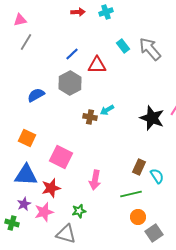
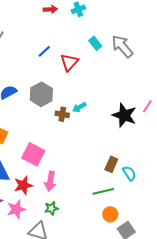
red triangle: (97, 65) -> (69, 62), turned -48
gray hexagon: (70, 83) -> (41, 94), moved
pink arrow: (95, 180) -> (50, 181), moved

